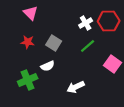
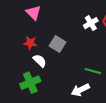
green line: (88, 46) -> (93, 71), moved, turned 56
white semicircle: (48, 66) -> (40, 61), moved, turned -112

